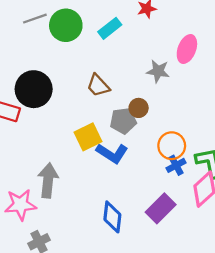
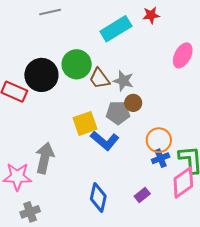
green circle: (66, 25) -> (77, 64), moved
cyan rectangle: (110, 28) -> (116, 29), size x1.4
gray star: (158, 71) -> (123, 81), moved
purple rectangle: (161, 208) -> (142, 195), size x0.6

